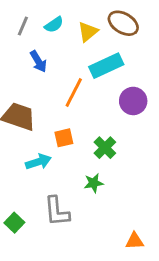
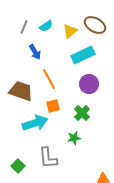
orange line: (74, 93) -> (49, 79), moved, turned -55
purple circle: (133, 101) -> (89, 84), moved
cyan arrow: (38, 162) -> (35, 123), size x1.4

